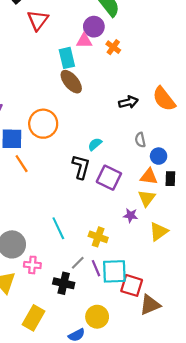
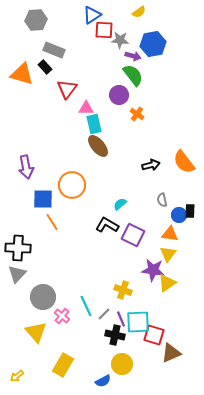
pink triangle: (84, 41) -> (86, 108), moved
black L-shape: (81, 167) -> (107, 225), turned -75
black rectangle: (170, 179) -> (190, 211), moved
purple star: (131, 215) -> (153, 270), size x1.6
cyan line: (58, 228) -> (86, 306), moved
yellow triangle: (159, 232) -> (167, 283), moved
pink cross: (32, 265) -> (62, 316), turned 35
black cross: (64, 283) -> (115, 335), moved

